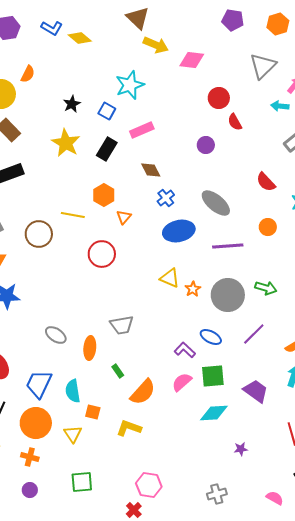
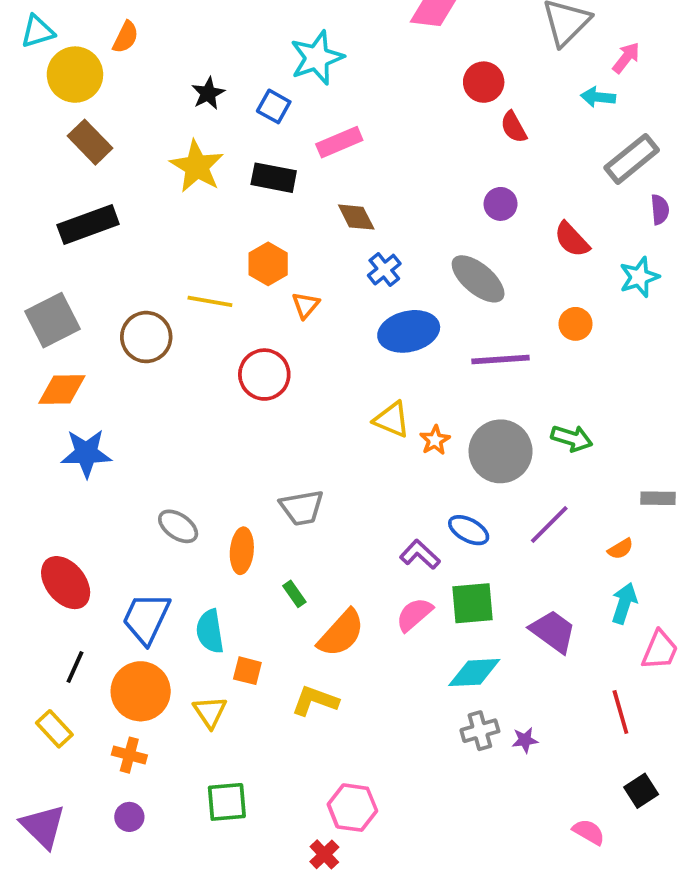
purple circle: (206, 145) -> (501, 204), moved
black rectangle: (107, 149) -> (274, 178), turned 70
gray cross: (217, 494) -> (480, 731), moved

